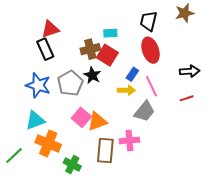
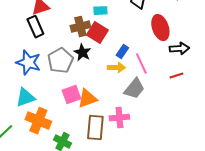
red ellipse: (150, 50) -> (160, 28), moved
pink square: (81, 117) -> (71, 95), turned 30

